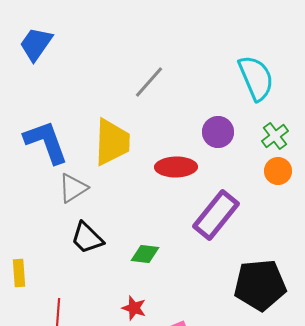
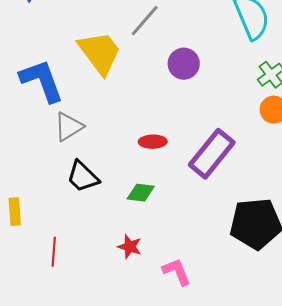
purple circle: (218, 132) -> (184, 64), moved
yellow trapezoid: (112, 142) -> (100, 53), moved, turned -39
red ellipse: (176, 167) -> (153, 142), moved, size x0.7

